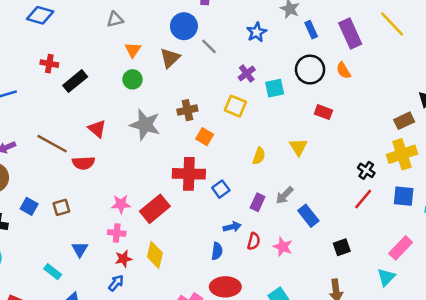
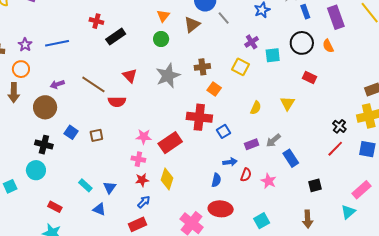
gray star: (145, 125) -> (168, 76), turned 30
purple rectangle: (258, 202) -> (252, 144), turned 40
blue triangle: (80, 249) -> (110, 187), moved
blue arrow: (116, 283) -> (144, 202), moved

